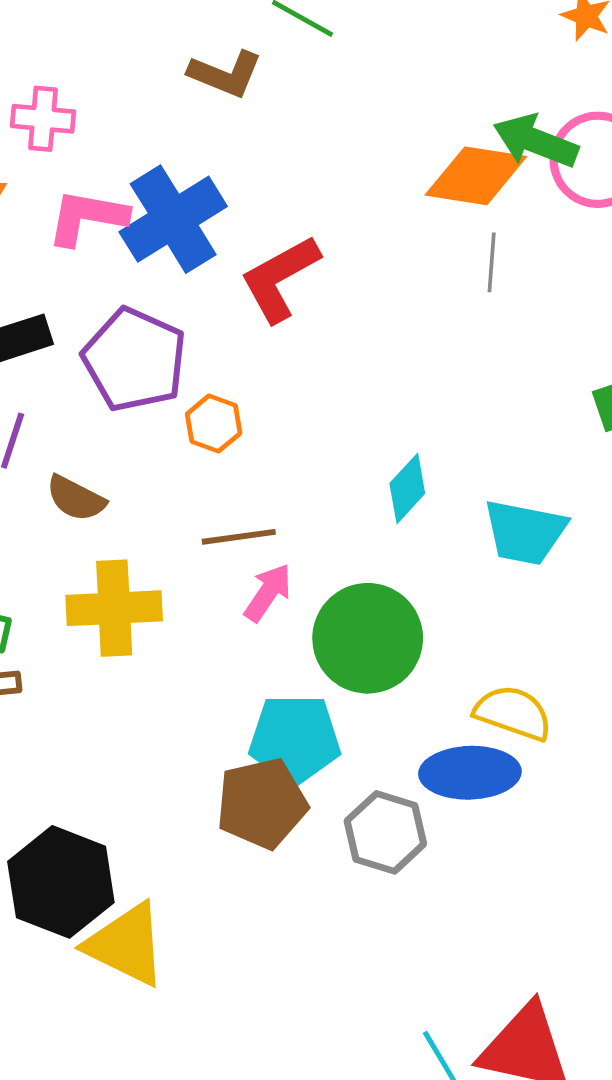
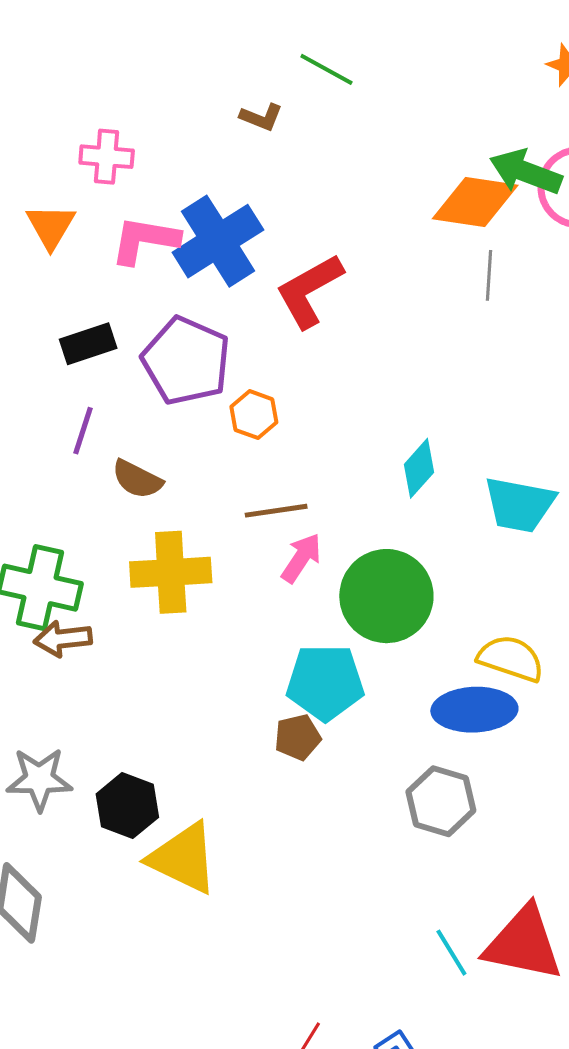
brown L-shape: (225, 74) -> (261, 117), size x0.7
brown pentagon: (262, 803) -> (298, 737), size x0.6
gray hexagon: (385, 832) -> (441, 801), moved
black hexagon: (61, 882) -> (127, 806), size x0.7

